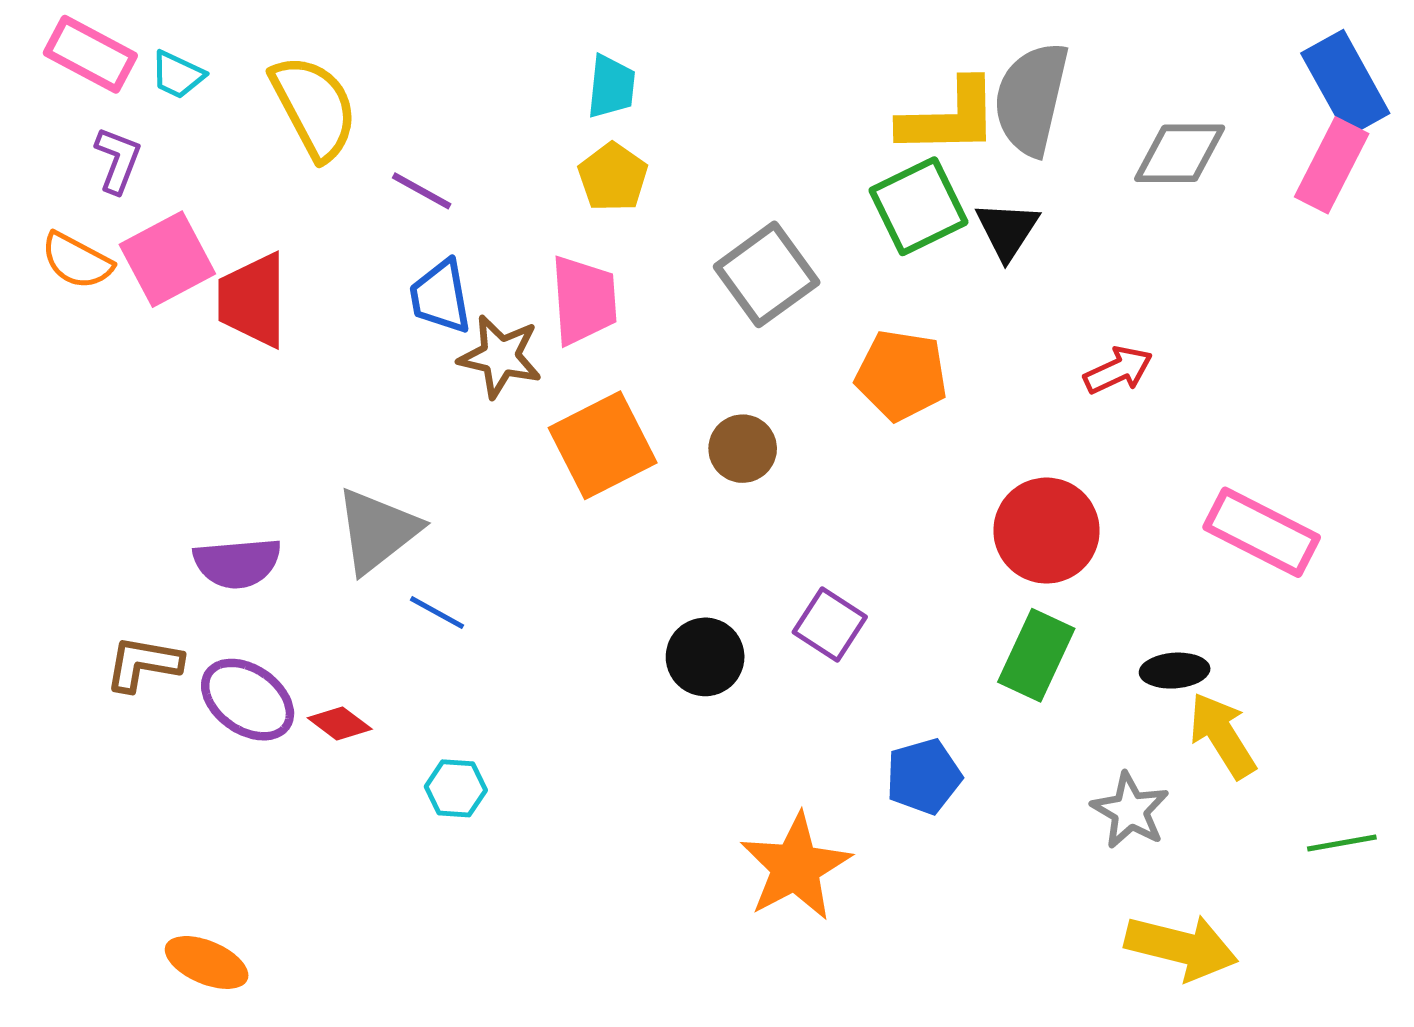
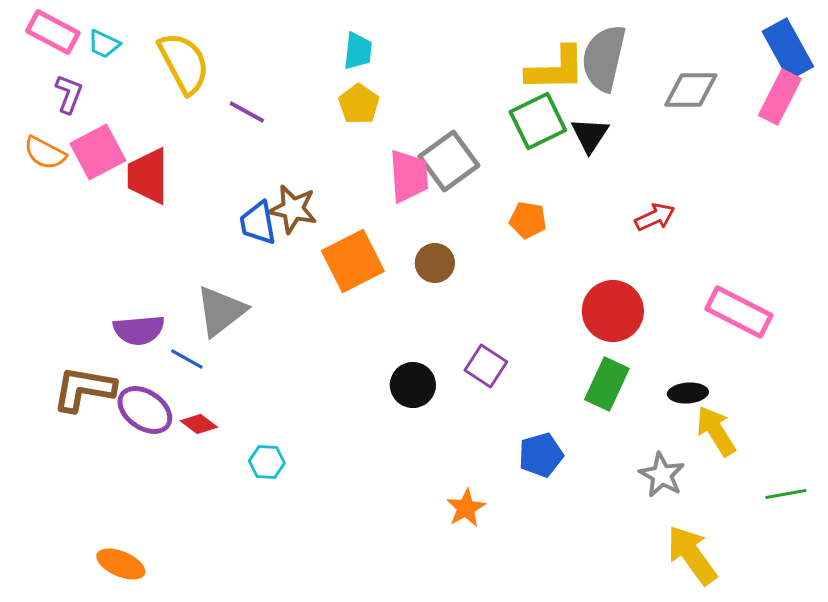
blue trapezoid: (440, 297) -> (258, 223), moved
pink trapezoid: (584, 300) -> (409, 176), moved
orange pentagon: (901, 375) -> (528, 220), size x0.7
blue line: (437, 613) -> (187, 359), moved
brown L-shape: (143, 664) -> (84, 389), size x1.4
orange star: (796, 867) -> (466, 508), size x0.6
yellow arrow: (1181, 947) -> (692, 555), turned -140

